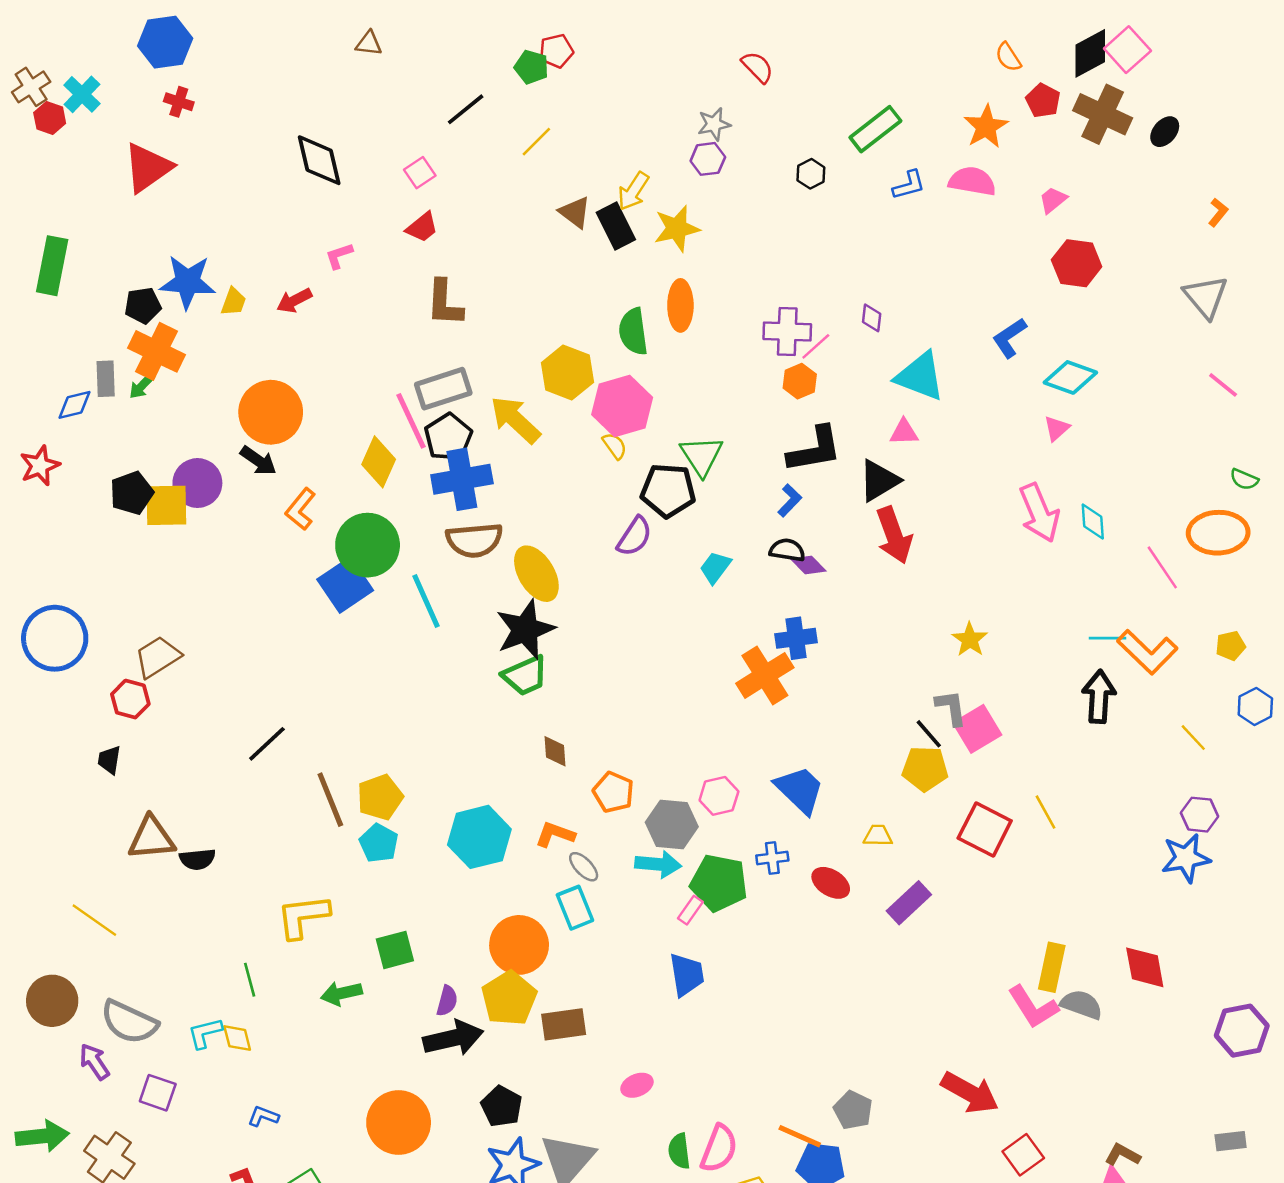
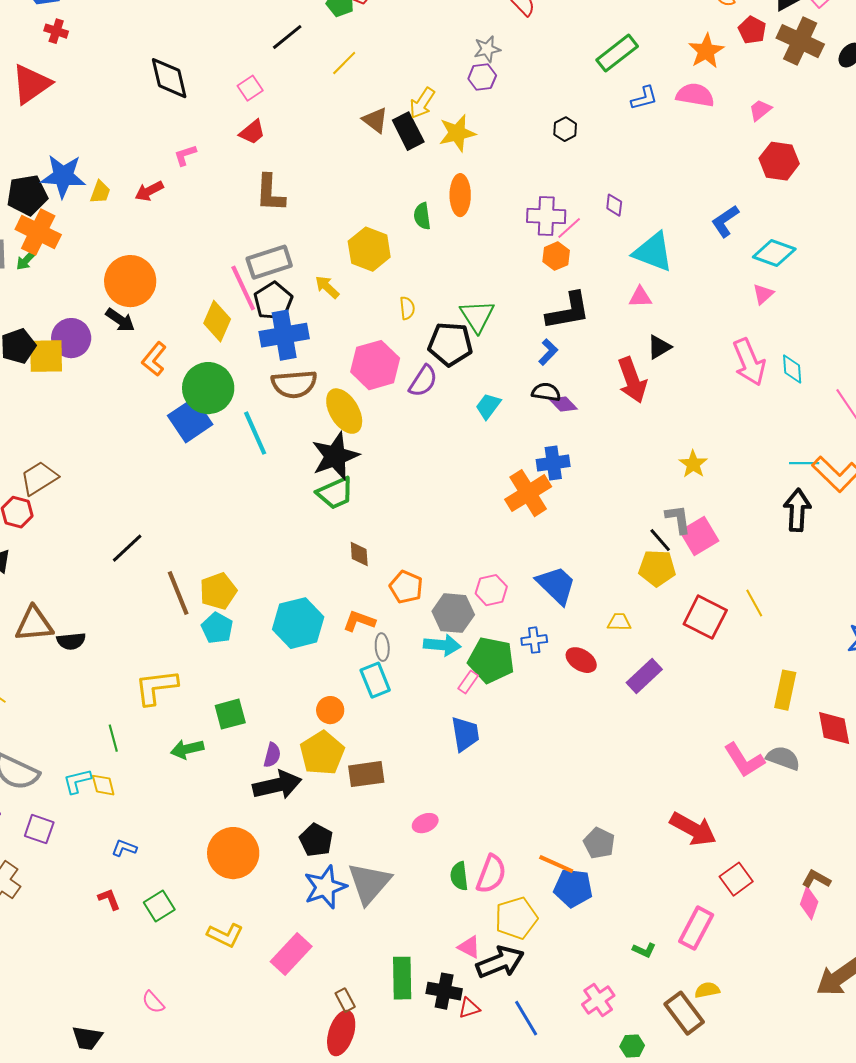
black hexagon: (811, 174) -> (565, 129), moved
black pentagon: (143, 305) -> (27, 195), size x1.4
green semicircle: (633, 332) -> (422, 216), size x0.7
pink hexagon: (622, 406) -> (375, 365), moved
yellow arrow: (515, 420) -> (327, 287), size x0.6
yellow semicircle: (615, 446) -> (407, 308), turned 30
black triangle: (879, 481) -> (659, 347), moved, size x0.7
gray ellipse: (584, 867) -> (382, 647), turned 40
orange circle: (519, 945) -> (330, 710), size x0.6
yellow rectangle: (1052, 967) -> (785, 690), moved

